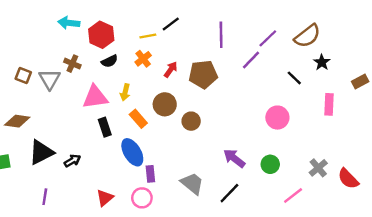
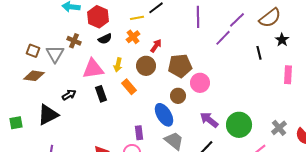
brown pentagon: (203, 74) -> (180, 66), moved
black line: (294, 78) -> (259, 53), turned 32
brown circle: (165, 104) -> (146, 66), moved
pink circle: (277, 118) -> (200, 83), moved
brown diamond: (17, 121) -> (34, 76), moved
brown circle: (191, 121) -> (178, 96), moved
blue ellipse: (132, 152) -> (164, 115), moved
black arrow: (72, 161) -> (69, 95), moved
green circle: (270, 164) -> (239, 125), size x1.6

